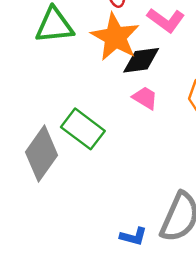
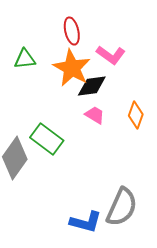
green triangle: (54, 25) -> (25, 59), size x0.7
blue L-shape: (133, 236) -> (86, 222), size x1.5

